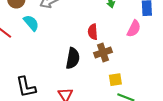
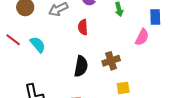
cyan semicircle: (31, 23) -> (38, 45), moved
red semicircle: (93, 32) -> (83, 27), moved

